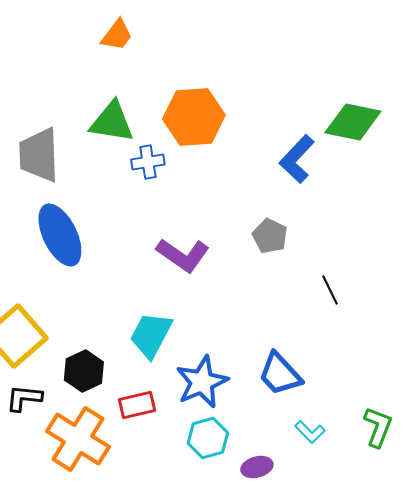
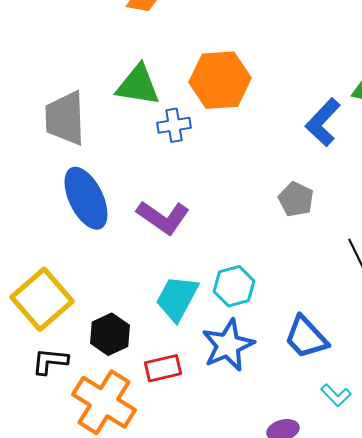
purple L-shape: (183, 255) -> (163, 217), moved
cyan hexagon: (208, 438) -> (234, 286), moved

